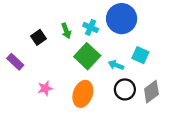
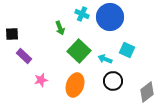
cyan cross: (91, 27) -> (82, 14), moved
black square: (39, 37) -> (12, 34), moved, turned 32
purple rectangle: (15, 62) -> (24, 56), moved
gray diamond: (151, 92) -> (147, 92), moved

